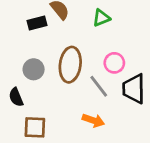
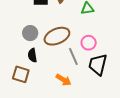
brown ellipse: (70, 65) -> (57, 36), turned 45
black semicircle: (16, 97) -> (32, 55), moved

